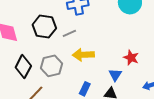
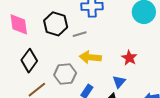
red star: (131, 58) -> (129, 58), moved
gray hexagon: (52, 66) -> (65, 74), moved

